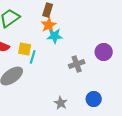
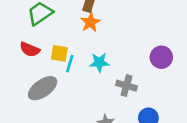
cyan star: (55, 36) -> (99, 62), moved
gray cross: (77, 64) -> (126, 86), moved, turned 35

